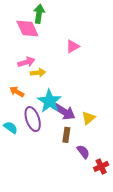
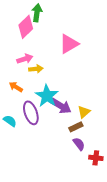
pink diamond: (27, 28) -> (26, 27), turned 70
pink triangle: (73, 46) -> (69, 44), size x1.5
brown rectangle: (66, 135) -> (76, 127), moved, turned 56
red cross: (101, 166) -> (96, 158), turned 32

